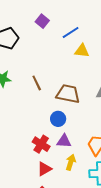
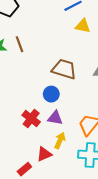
brown line: (37, 83) -> (19, 44), moved
red triangle: (44, 169) -> (44, 154), moved

